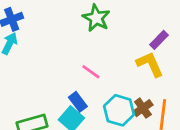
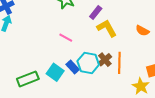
purple rectangle: (159, 40) -> (96, 13), moved
blue rectangle: (78, 102) -> (73, 67), moved

